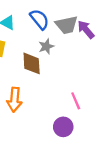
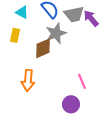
gray star: (46, 46) -> (56, 33), size x1.5
brown diamond: (32, 63) -> (43, 48), turned 70

